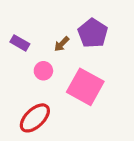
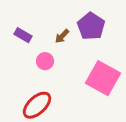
pink square: (85, 87) -> (103, 78), moved

